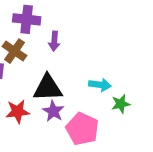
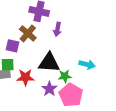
green star: (121, 104) -> (65, 76), moved
purple star: (53, 111) -> (49, 89), moved

